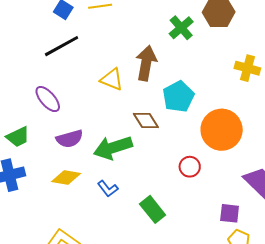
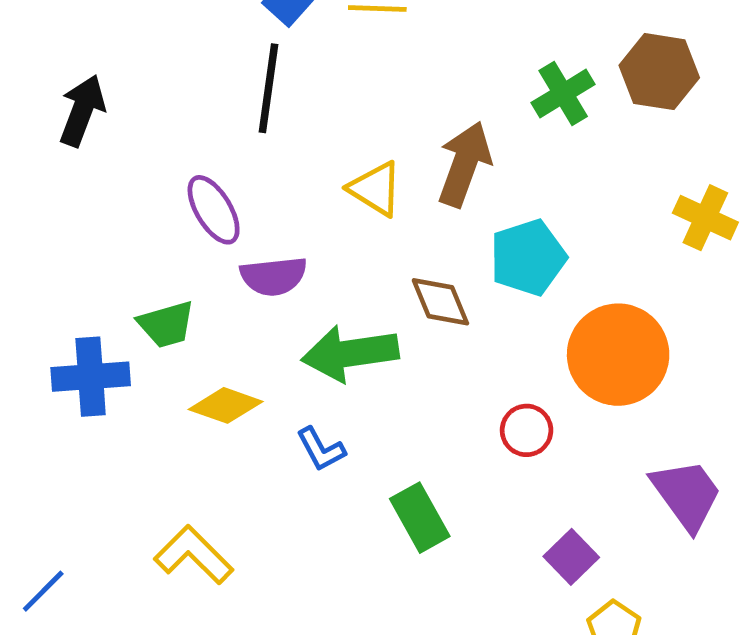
black line: (62, 46) -> (268, 88), turned -63
green trapezoid: (18, 137) -> (166, 324), moved
purple semicircle: (70, 139) -> (274, 276), moved
purple square: (230, 213) -> (571, 557), moved, turned 30

